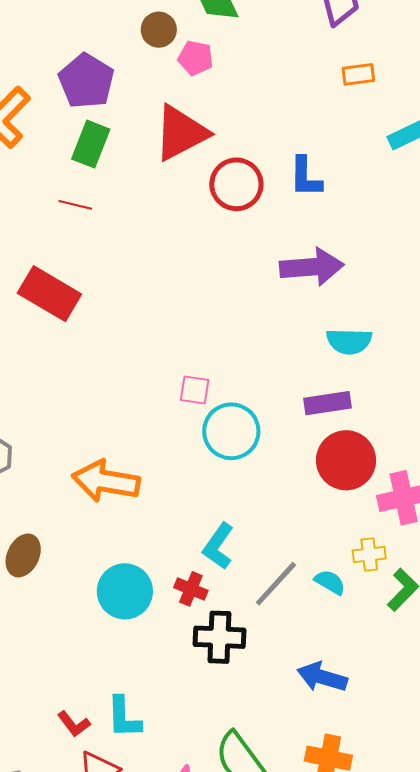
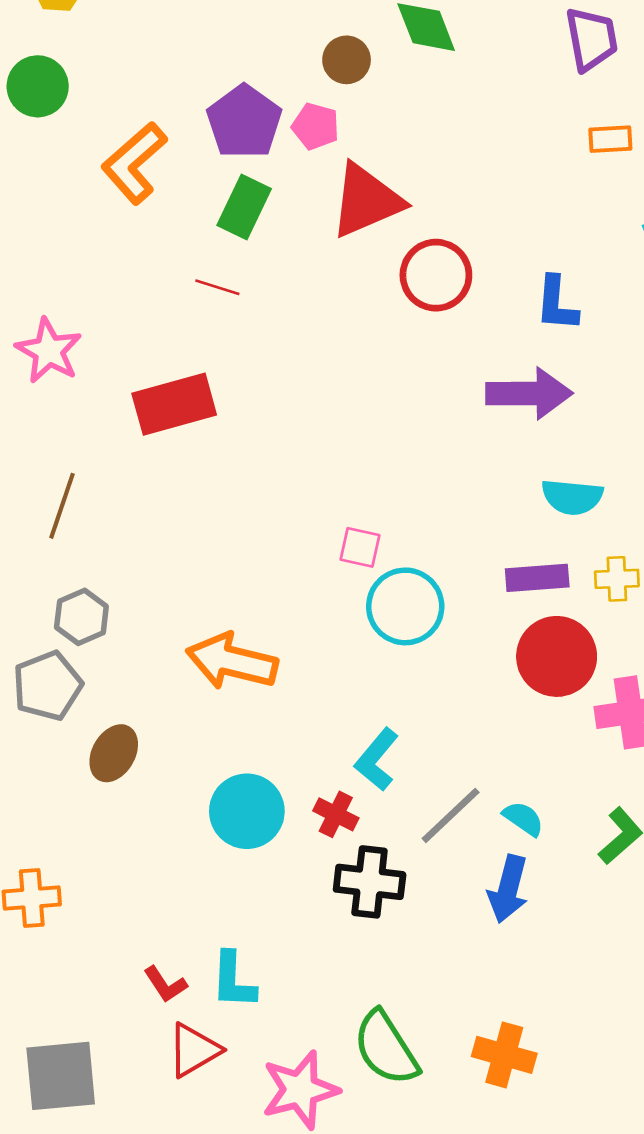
pink pentagon: (196, 58) -> (315, 126), moved
blue L-shape: (305, 177) -> (557, 304), moved
red rectangle: (49, 294) -> (174, 404), turned -50
yellow cross: (369, 554) -> (617, 579), moved
blue arrow: (322, 677) -> (508, 889), moved, turned -96

